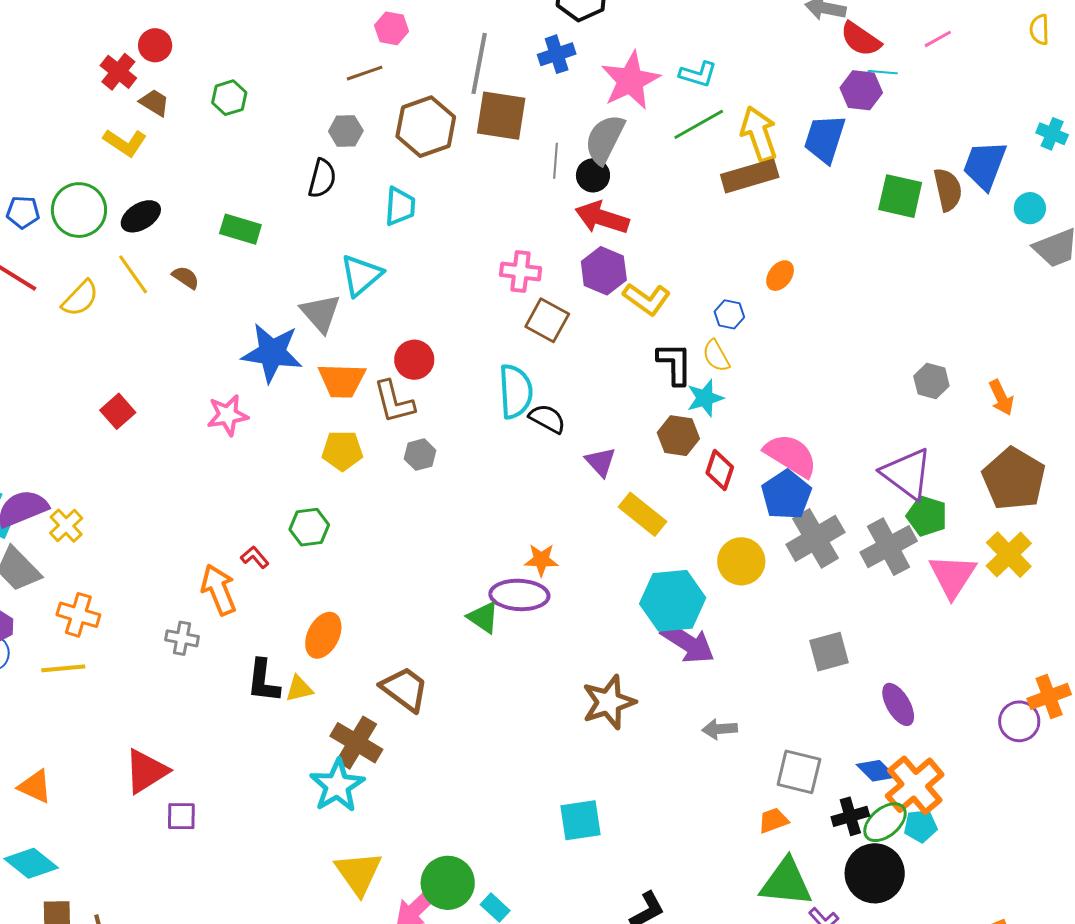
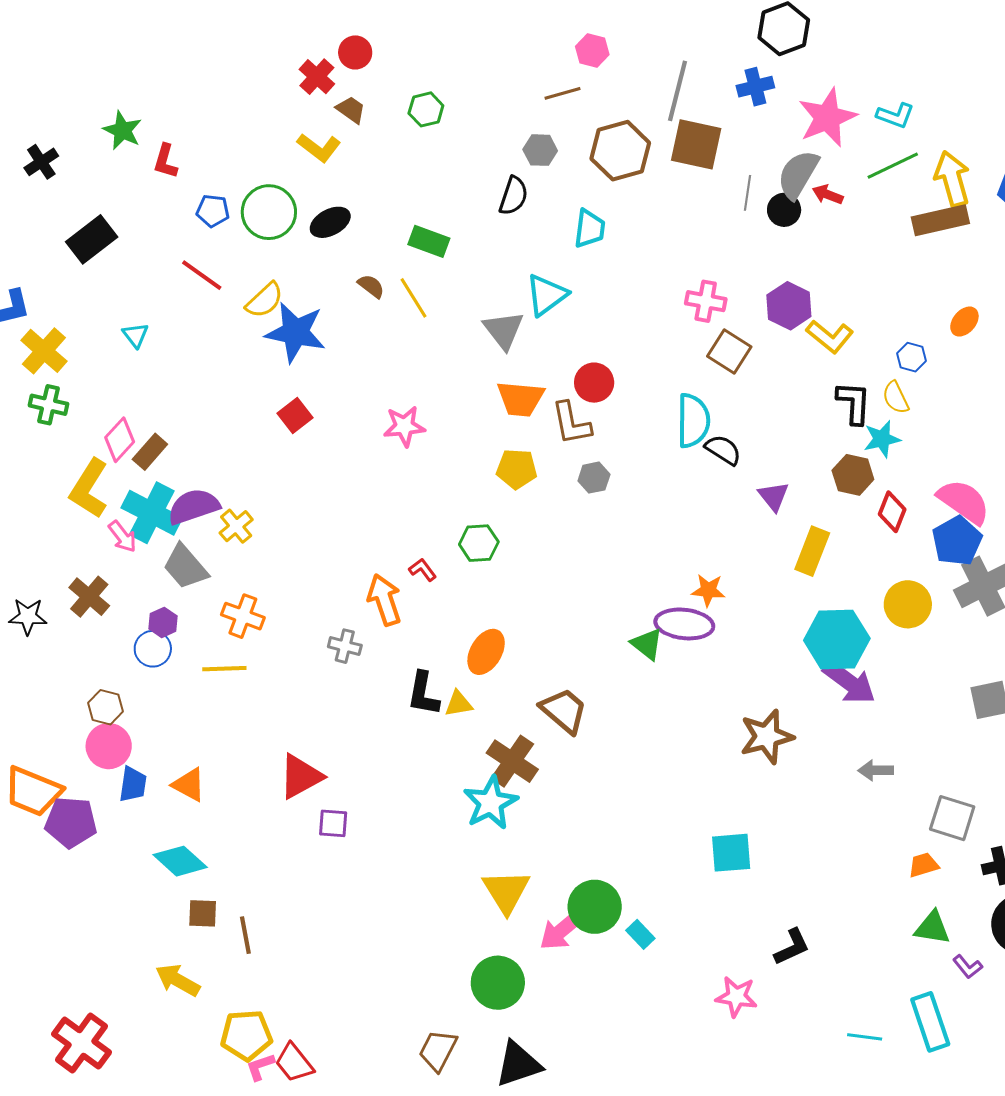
red arrow: (602, 218) -> (828, 195), moved, size x0.6
yellow line: (133, 274) -> (414, 298), moved
blue star: (272, 353) -> (295, 332), moved
yellow rectangle: (643, 514) -> (812, 551), turned 69
green triangle: (786, 883) -> (932, 928), size x0.7

